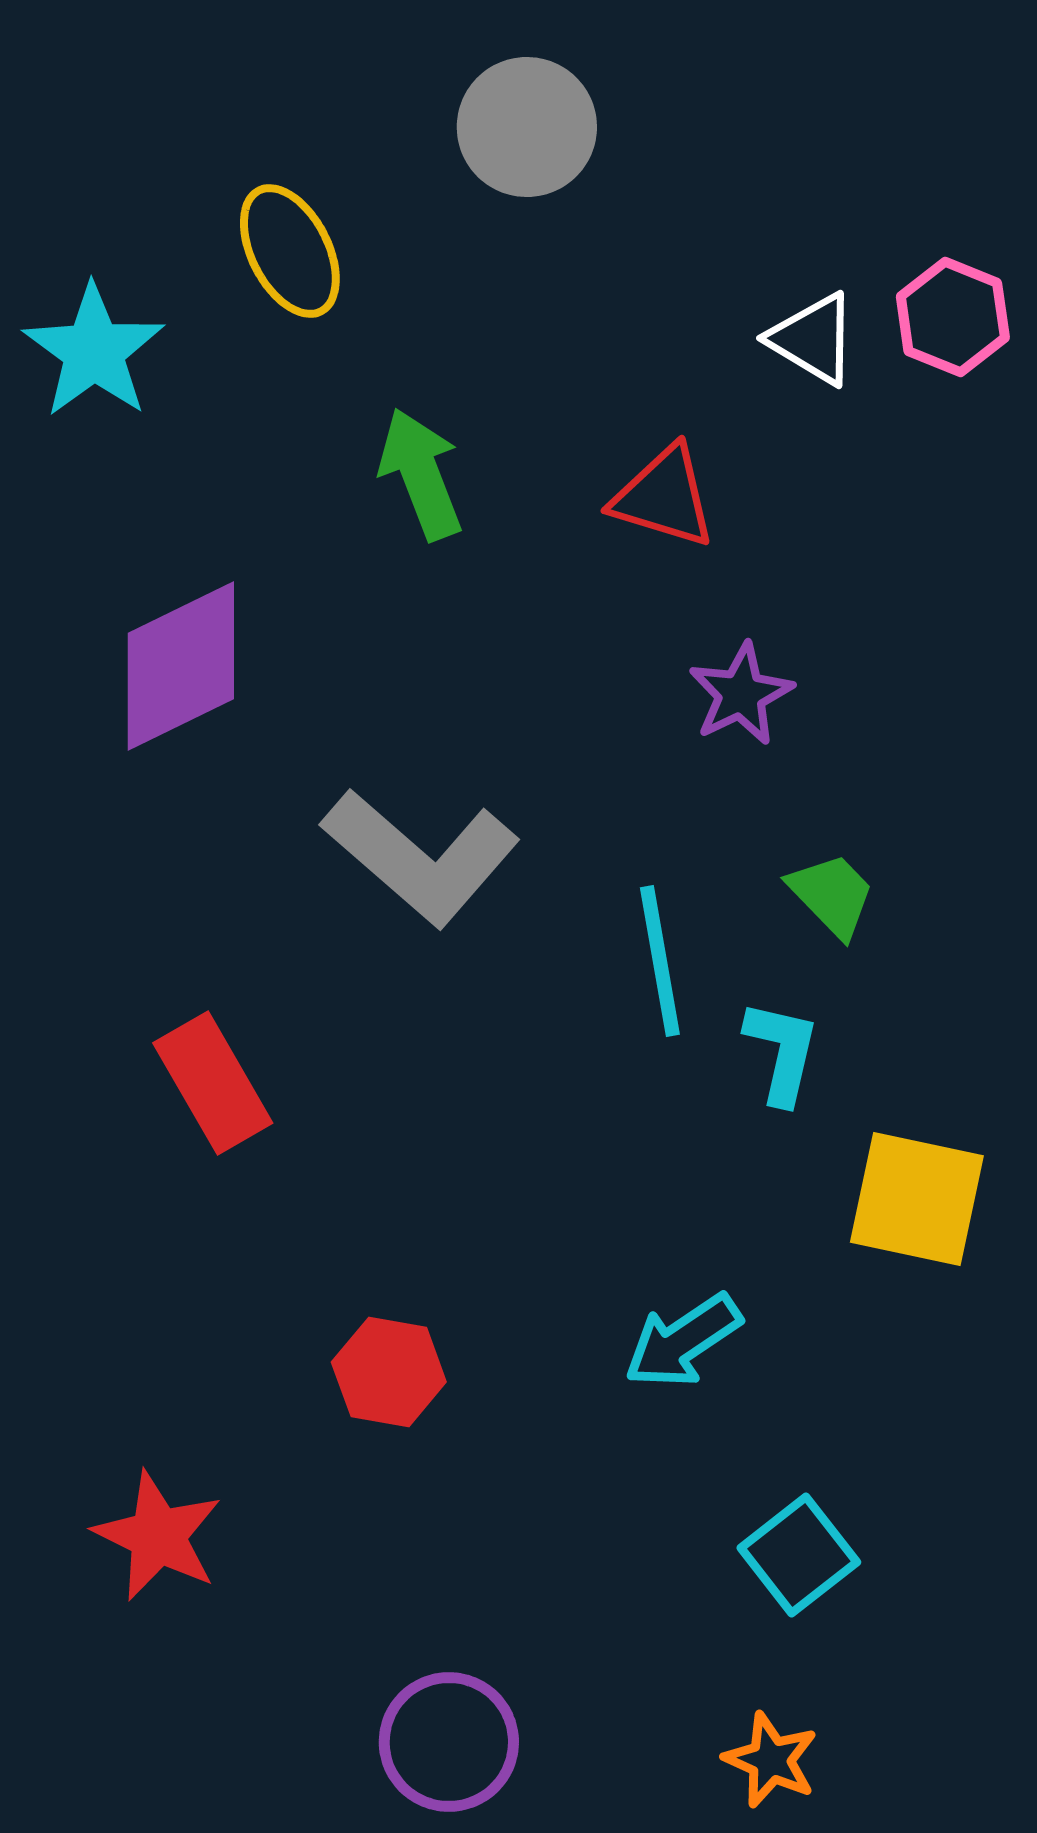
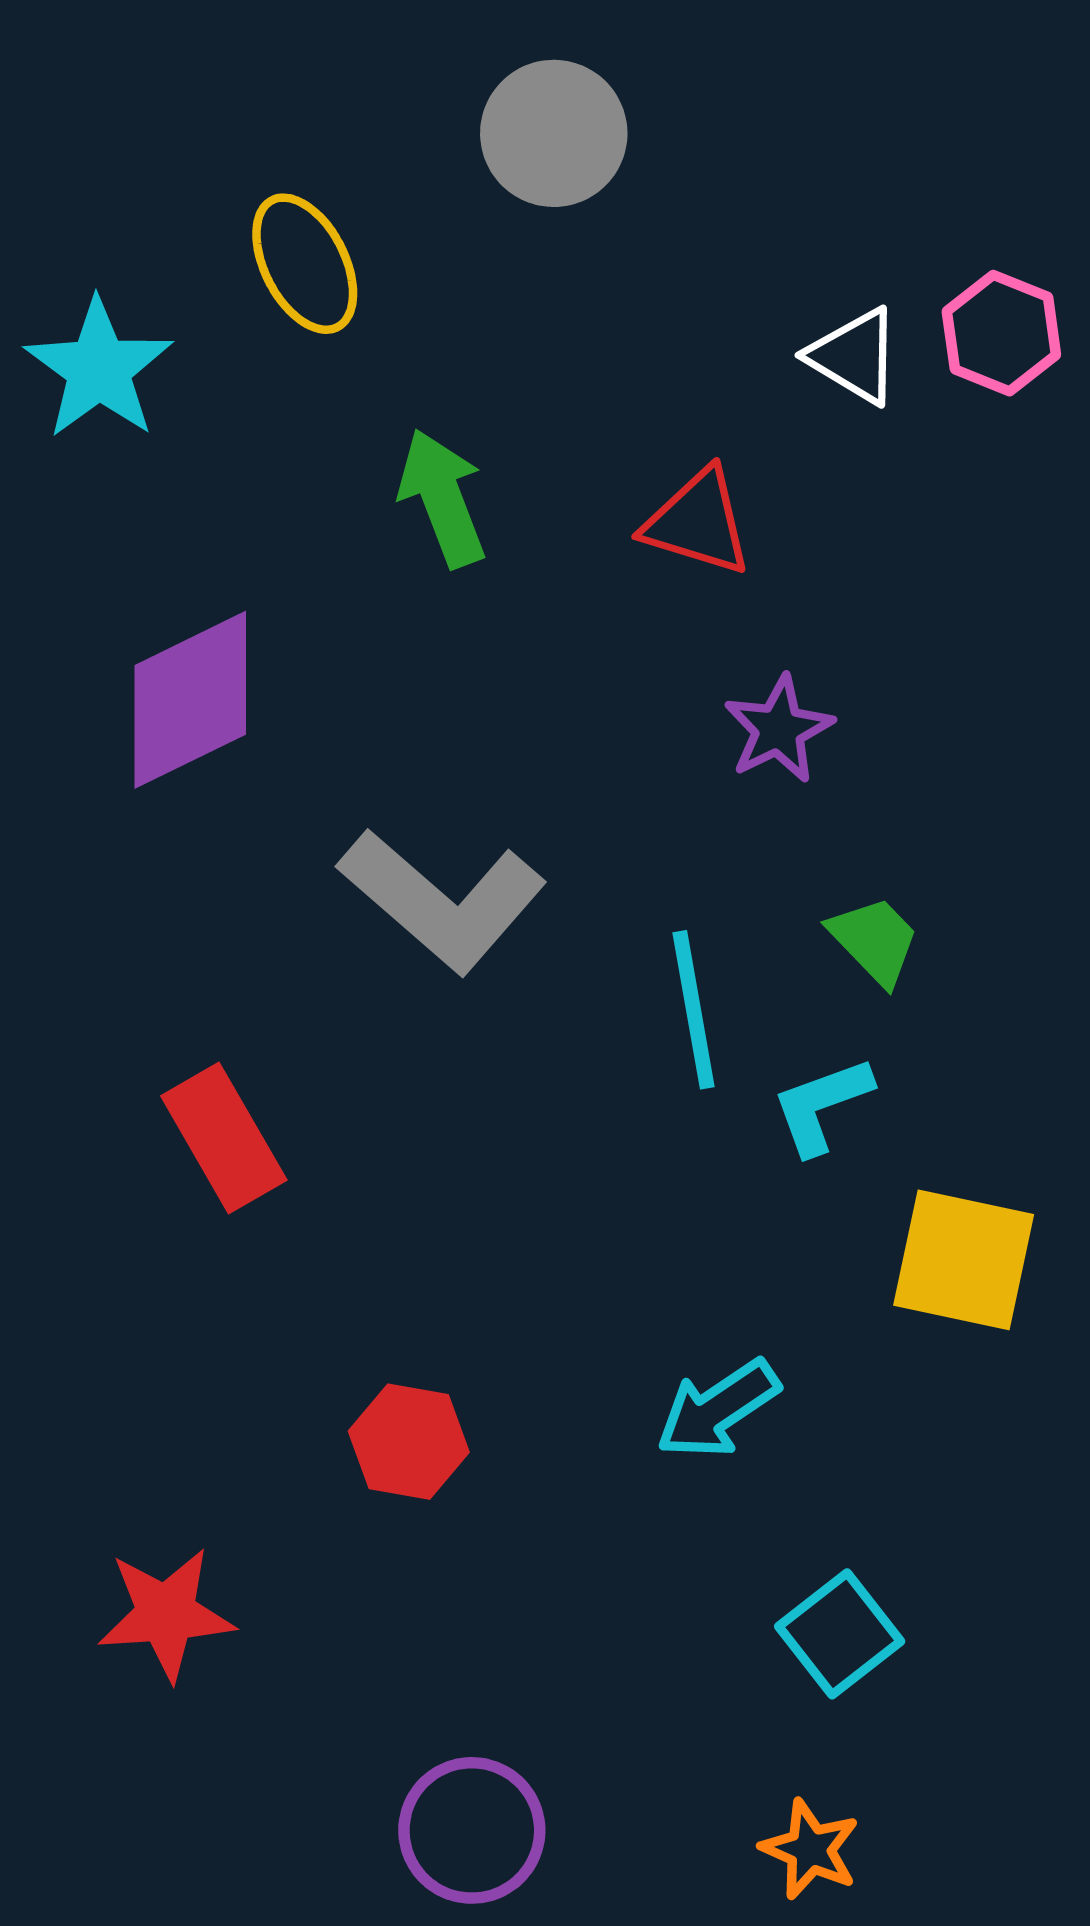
cyan L-shape: (782, 1052) -> (822, 1105), turned -123
red star: (158, 1536) -> (166, 1614), turned -30

